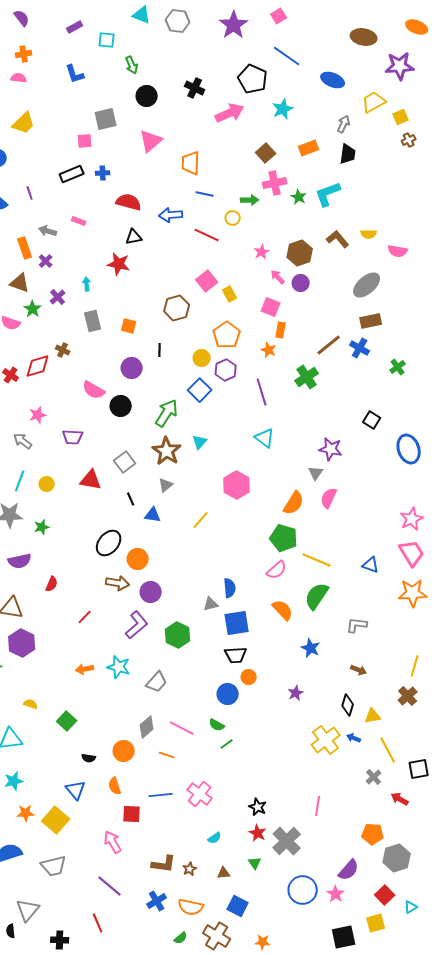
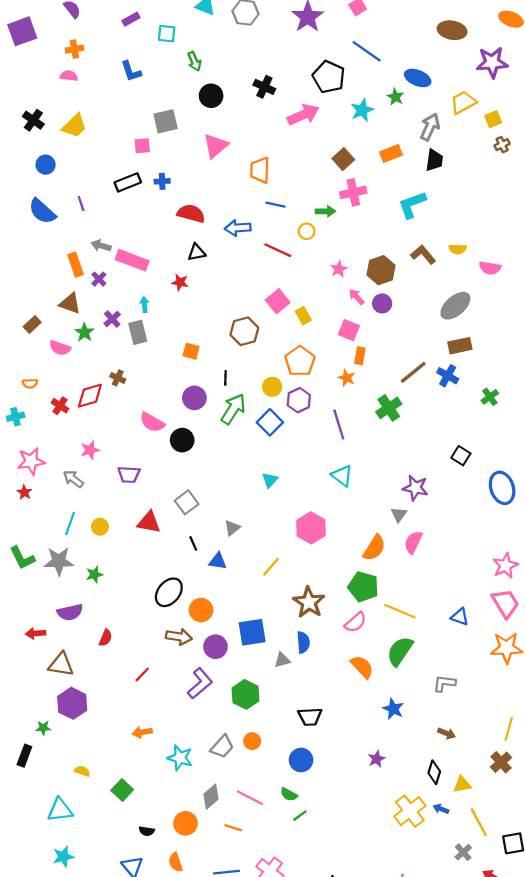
gray arrow: (344, 124) -> (430, 127), size x1.4
green star: (299, 197) -> (395, 97), moved
pink rectangle: (79, 221) -> (132, 260), moved, size x2.0
red star: (119, 264) -> (180, 282), size x0.7
gray rectangle: (93, 321) -> (138, 332), moved
green arrow: (167, 413) -> (233, 409), moved
brown star: (167, 451) -> (309, 602), moved
blue square: (237, 623) -> (252, 632), moved
cyan star: (119, 667) -> (180, 758), moved
orange circle: (249, 677) -> (252, 741), moved

